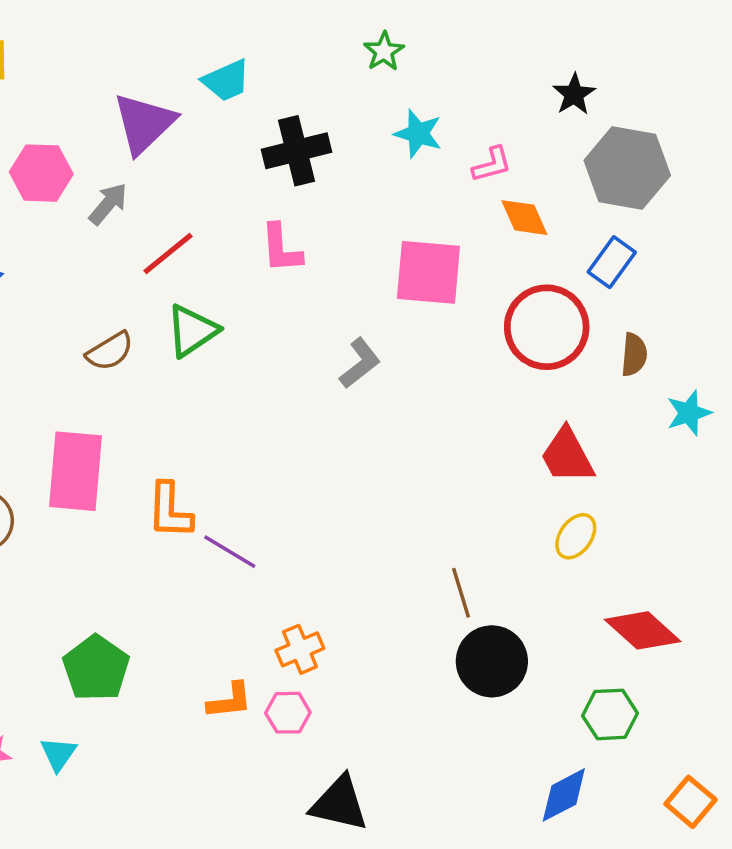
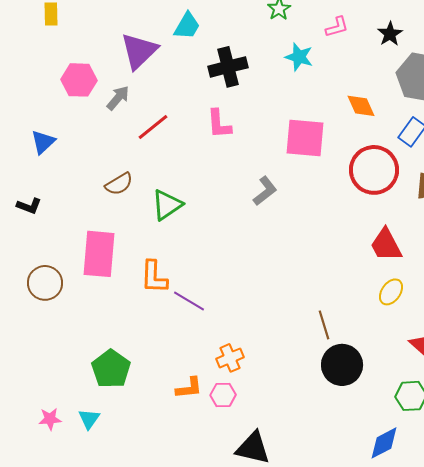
cyan trapezoid: (226, 81) -> (187, 26), turned -36
pink L-shape: (492, 164) -> (337, 27), moved
green triangle: (192, 331) -> (167, 205), moved

